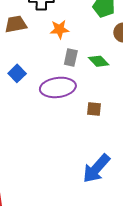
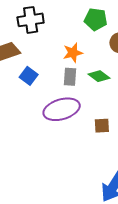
orange star: (59, 29) -> (73, 53), moved
blue square: (17, 73) -> (29, 76), moved

